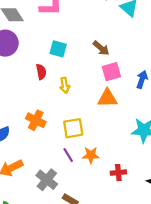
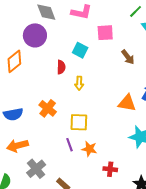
brown arrow: (101, 48) -> (128, 57), moved
pink square: (111, 72) -> (105, 33), moved
orange triangle: (107, 98) -> (127, 103), moved
gray cross: (47, 180) -> (36, 169), moved

